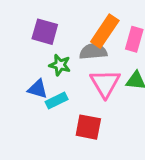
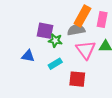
purple square: (45, 32) -> (45, 31), moved
blue triangle: (38, 89) -> (28, 56), moved

